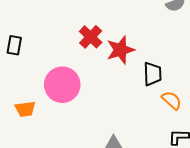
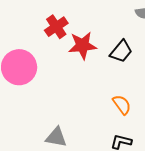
black trapezoid: (152, 74) -> (121, 51), moved, turned 30

